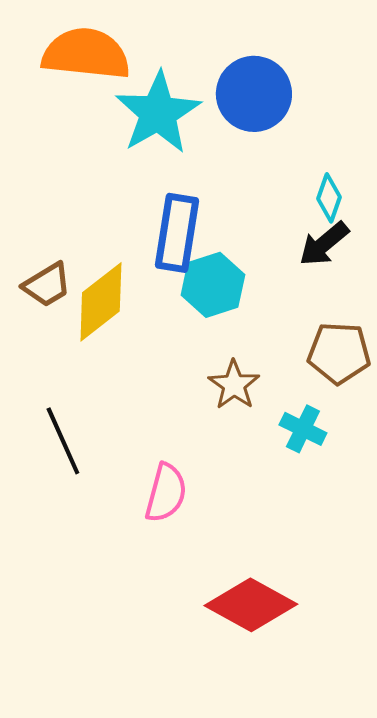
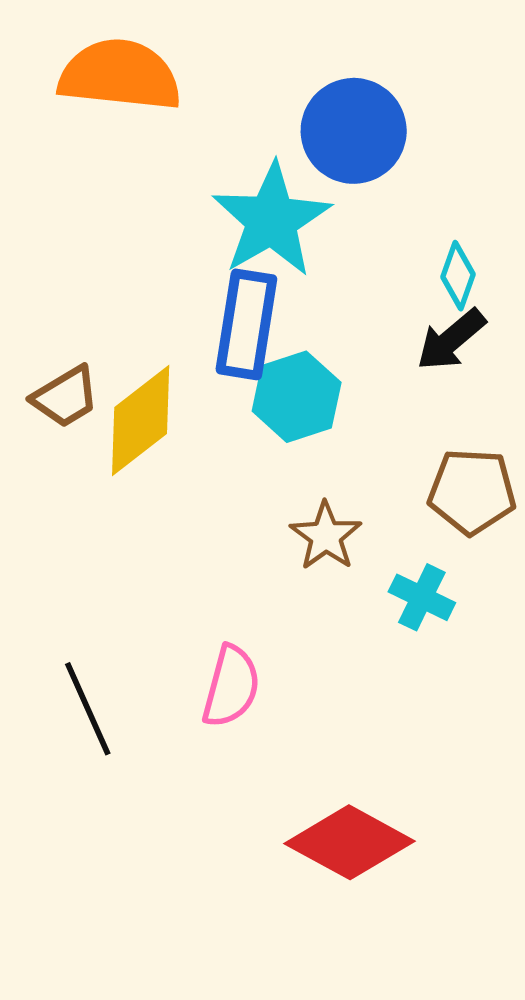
cyan star: (158, 113) -> (271, 220), moved
black line: (63, 441) -> (88, 709), moved

